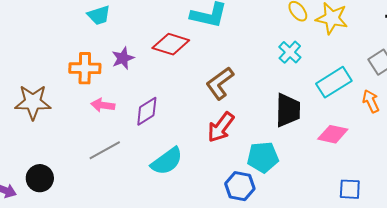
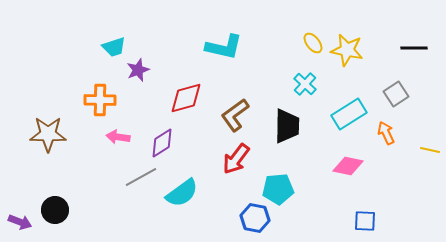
red diamond: (171, 44) -> (186, 98), moved, turned -33
purple star: (123, 58) -> (138, 70), moved
black trapezoid: (288, 110) -> (287, 126), moved
gray line: (105, 150) -> (141, 177), moved

